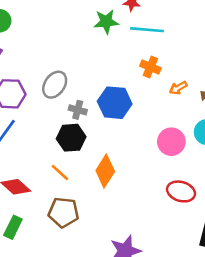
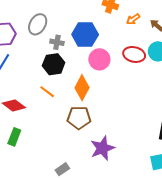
pink circle: (171, 142) -> (99, 59), moved
red ellipse: (181, 191) -> (134, 54), moved
brown pentagon: (63, 212) -> (79, 118), moved

